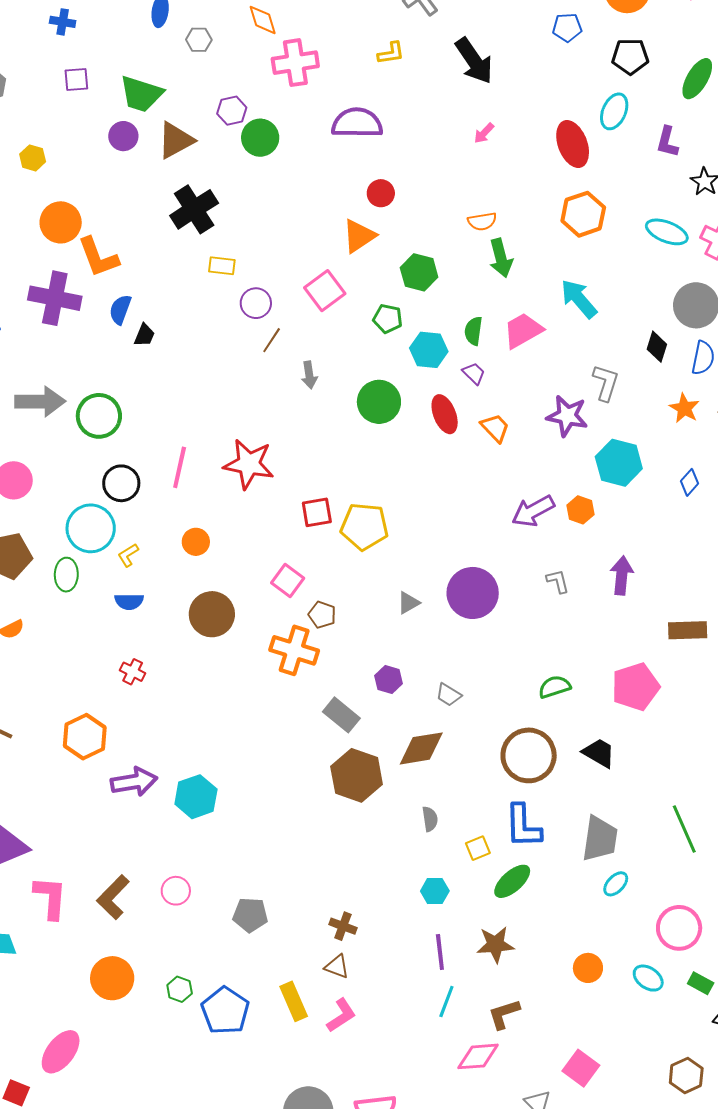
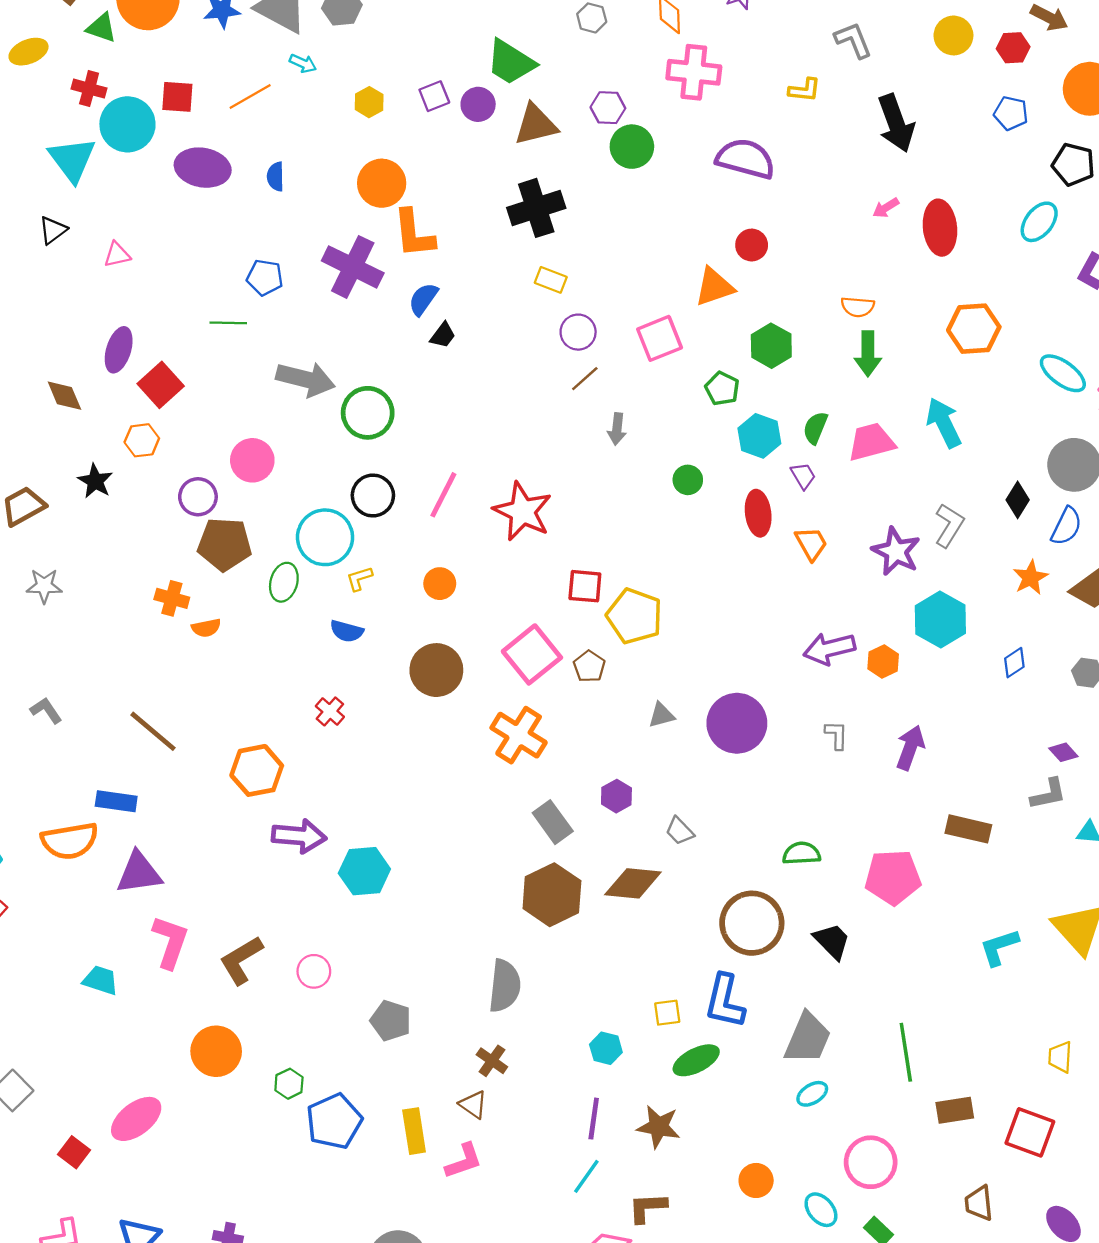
purple square: (76, 79) -> (434, 96), moved, turned -32
red ellipse: (573, 144) -> (940, 228), moved
green circle: (379, 402) -> (688, 480), size x0.6
pink square: (288, 581) -> (532, 654), size x1.5
brown pentagon: (322, 615) -> (589, 666), moved
gray semicircle: (430, 819) -> (505, 986), moved, size x1.8

